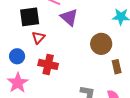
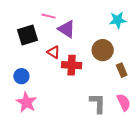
red triangle: (38, 38) -> (54, 52), moved, turned -32
red cross: (48, 64) -> (72, 65), moved

